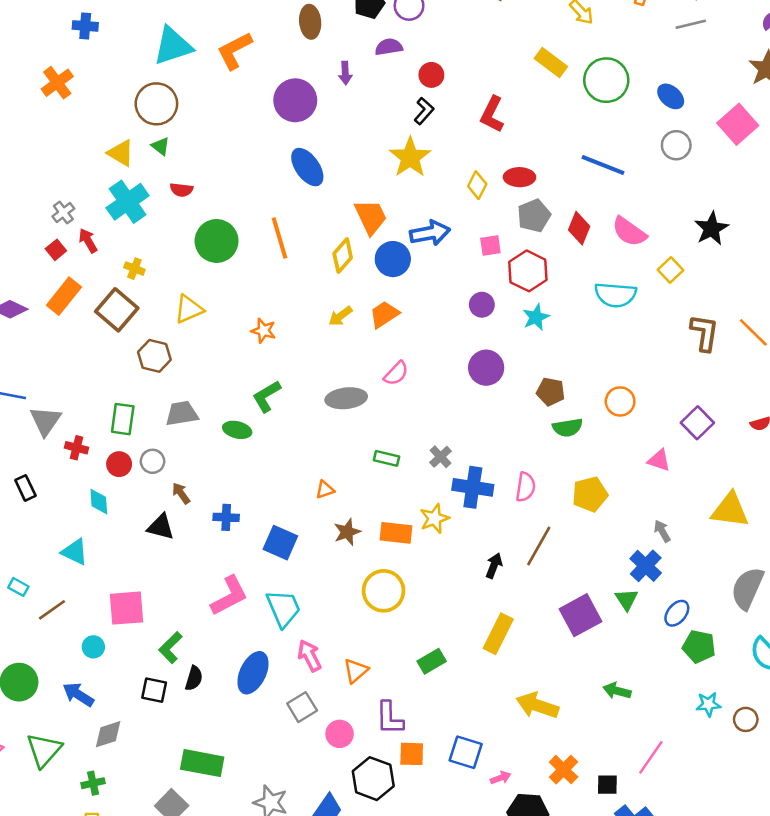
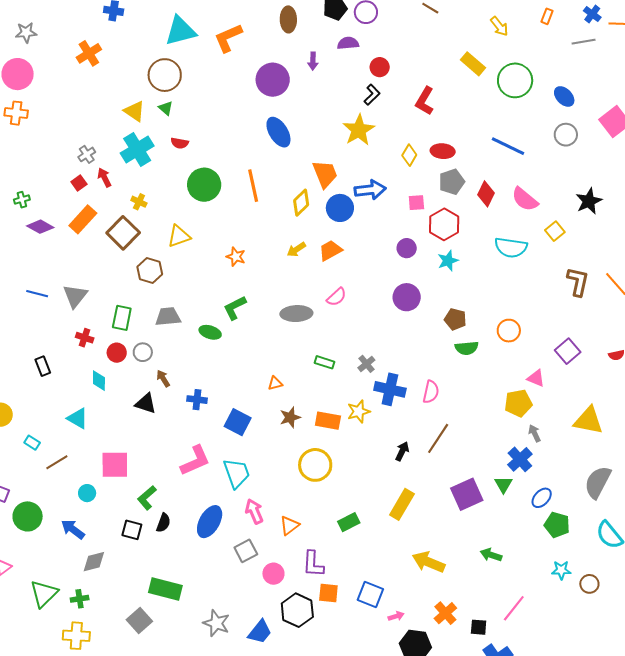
gray triangle: (46, 421) -> (75, 296), moved
yellow pentagon: (590, 494) -> (518, 403), moved
green triangle: (44, 750) -> (44, 594), moved

